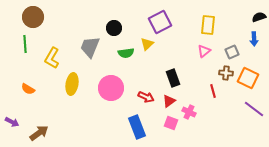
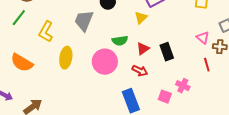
green line: (25, 44) -> (19, 18), turned 42
pink triangle: (204, 51) -> (203, 38), moved, turned -40
green semicircle: (126, 53) -> (120, 41), moved
orange semicircle: (28, 89) -> (22, 63), size x1.6
red triangle: (169, 101) -> (143, 49), moved

